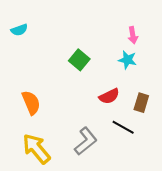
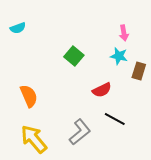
brown rectangle: (141, 103) -> (139, 71), moved

